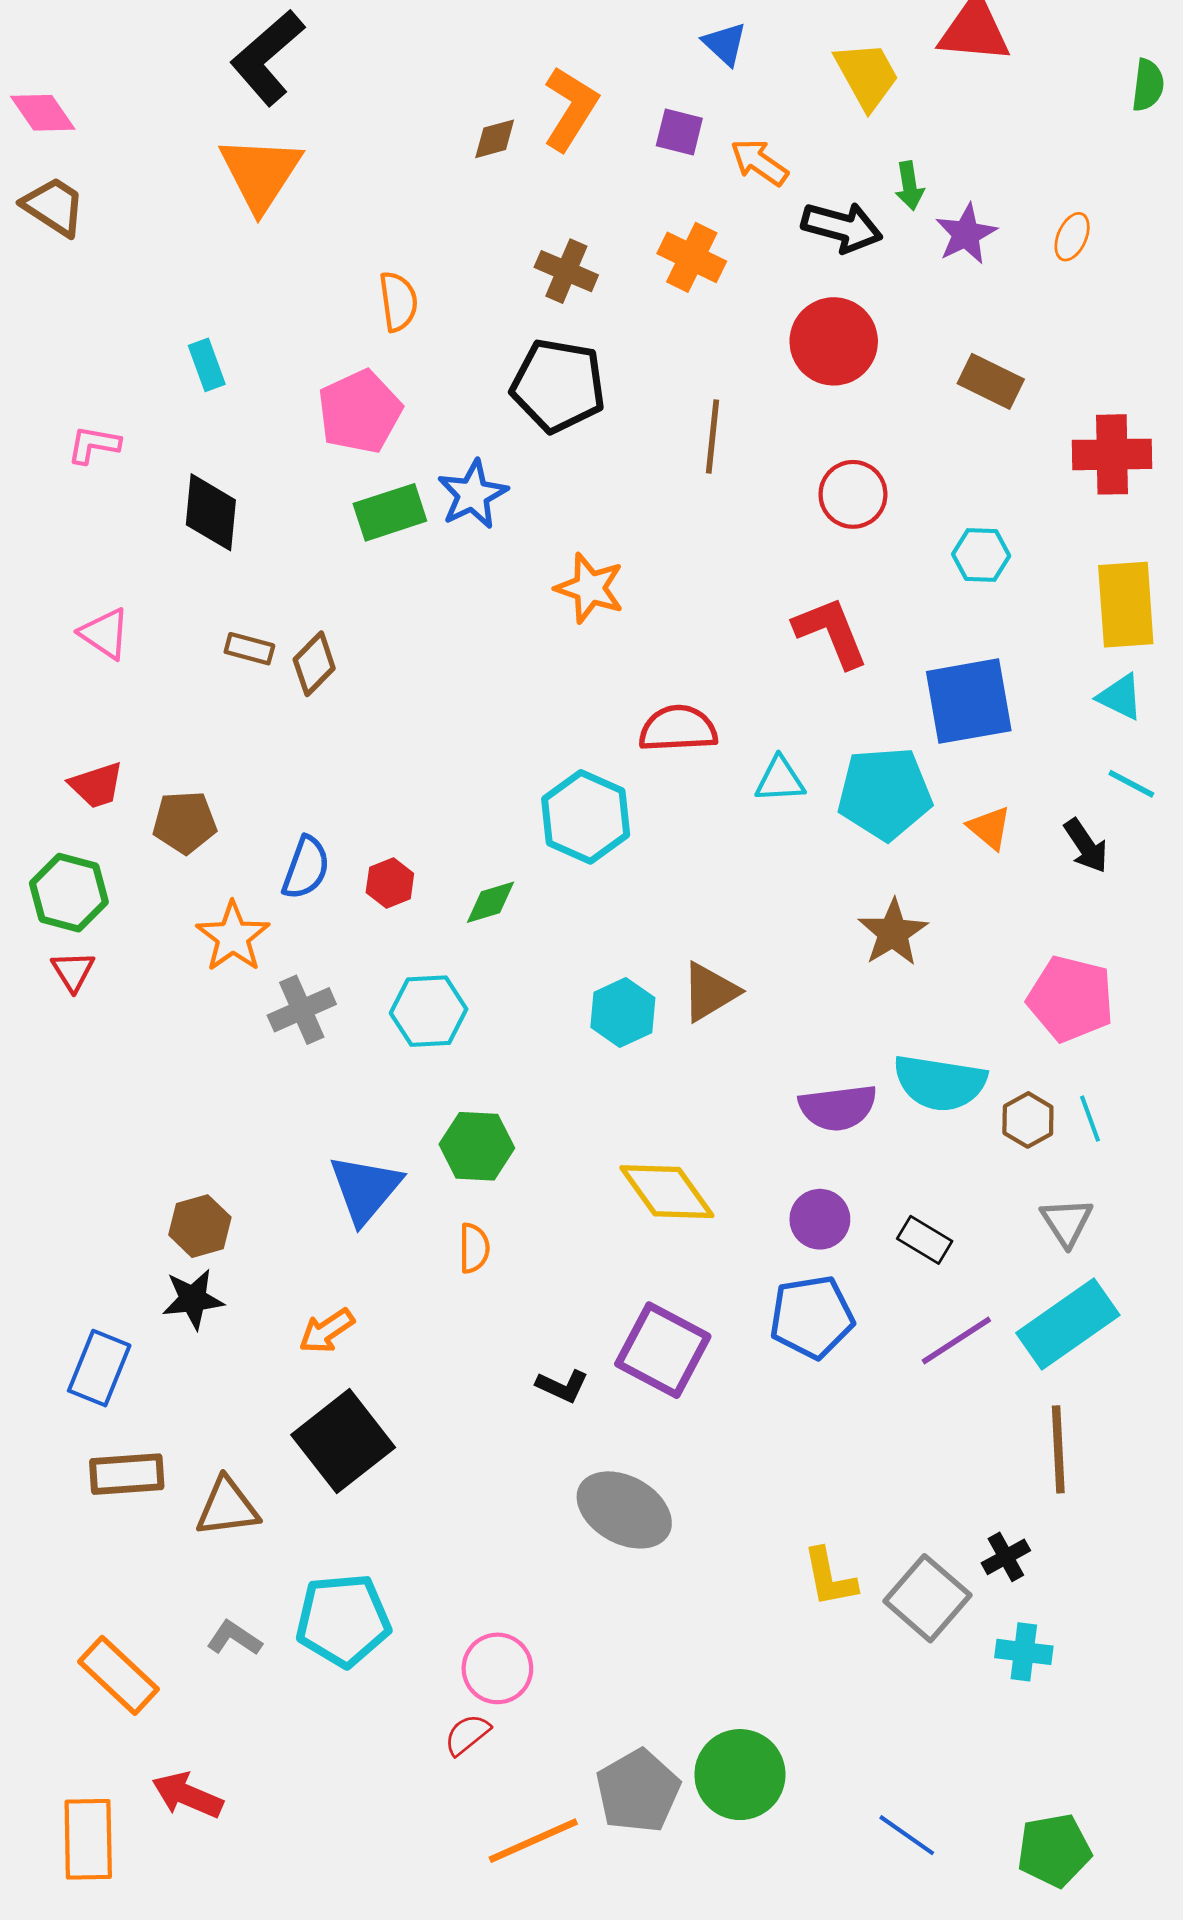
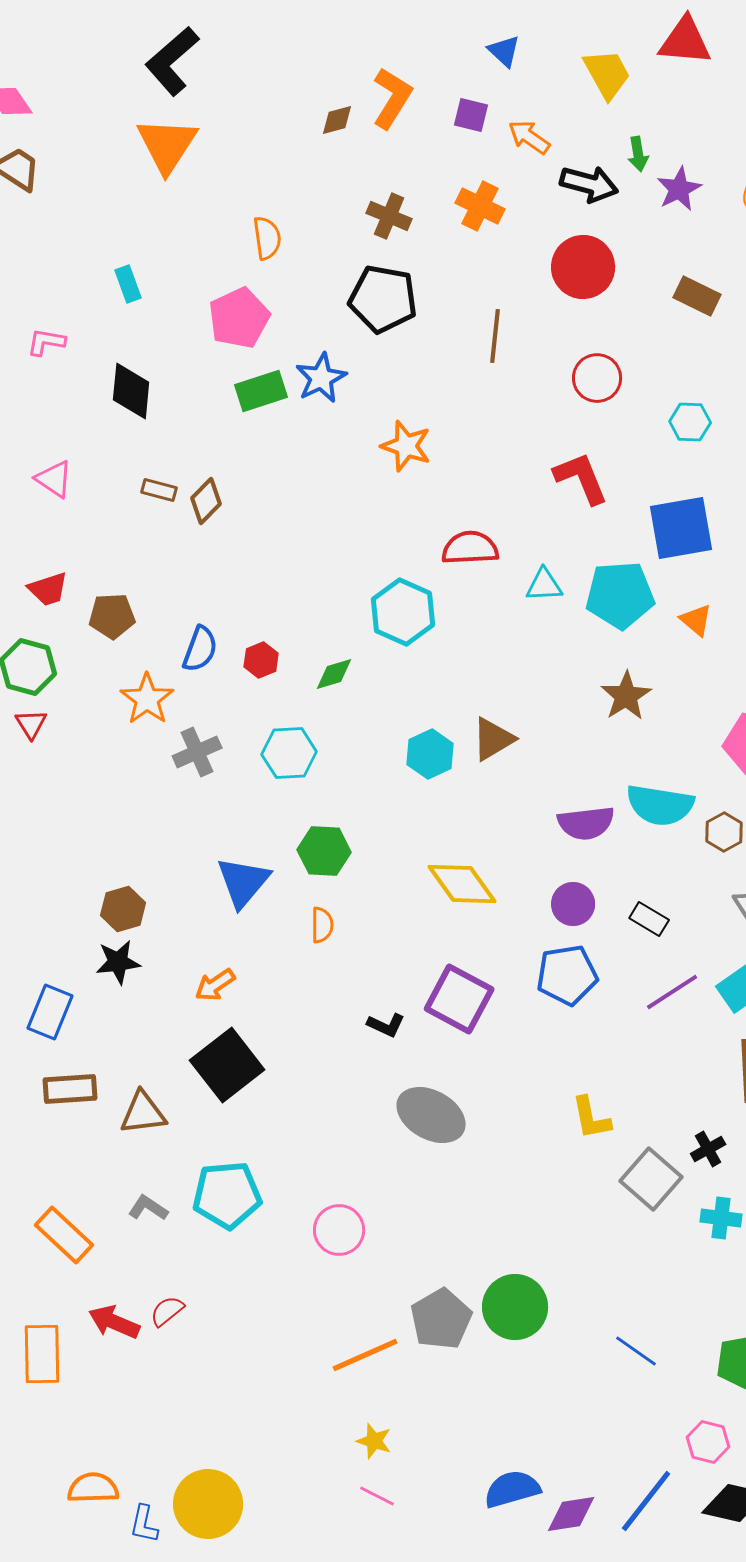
yellow L-shape: (830, 1577) -> (591, 1118), moved
red semicircle: (467, 1735) -> (167, 1311), moved

